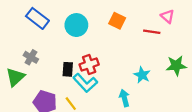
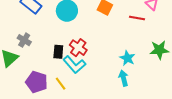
red cross: (89, 64) -> (78, 48), turned -36
cyan arrow: (124, 98) -> (124, 78), moved

